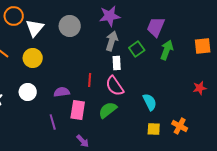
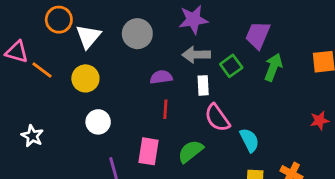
gray arrow: (112, 41) -> (196, 55), turned -108
pink semicircle: (115, 86) -> (217, 118), moved
white circle: (28, 92) -> (98, 122), moved
purple semicircle: (62, 92) -> (161, 77), moved

